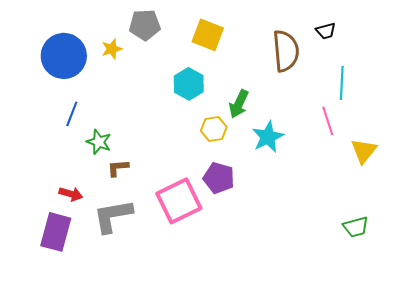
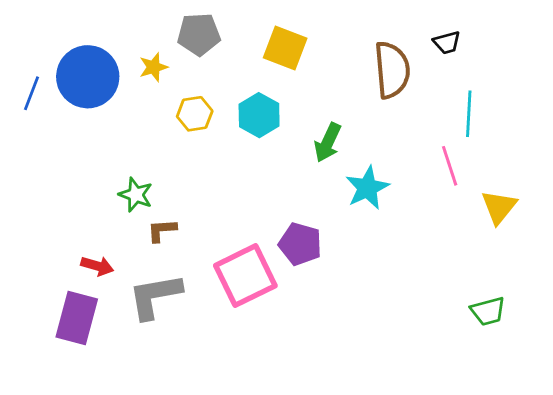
blue line: (72, 114) -> (32, 93), moved
yellow hexagon: (214, 129) -> (195, 114), moved

